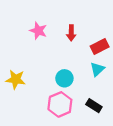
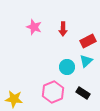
cyan circle: (64, 78) -> (67, 67), moved
yellow star: (16, 79) -> (14, 99), moved

